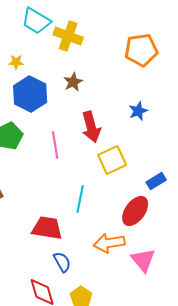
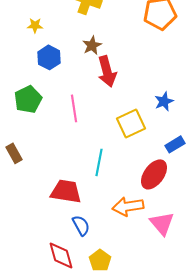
blue hexagon: (30, 94) -> (49, 57), size x0.7
blue star: (138, 111) -> (164, 101), moved
red arrow: (91, 127) -> (107, 71), moved

